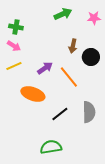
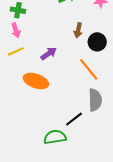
pink arrow: (14, 46) -> (16, 30), turned 40
orange line: (69, 77) -> (89, 69), moved
black line: (60, 114) -> (74, 119), moved

